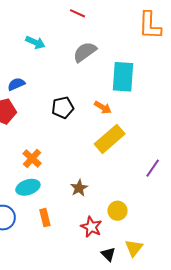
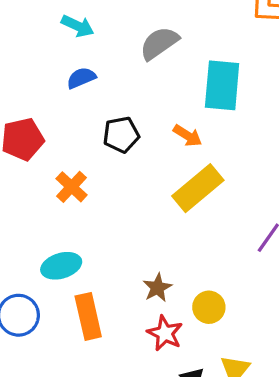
blue semicircle: (16, 84) -> (81, 78), moved
orange cross: (32, 158) -> (72, 187), moved
brown star: (79, 188) -> (157, 288), moved
orange rectangle: (45, 218) -> (88, 316), size x1.5

